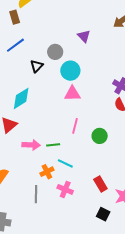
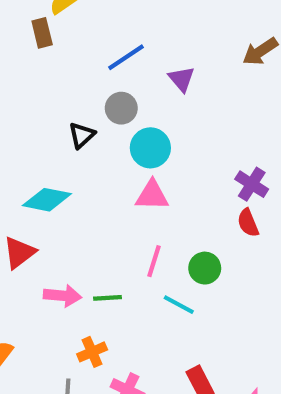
blue line: (15, 45) -> (126, 57), moved
cyan diamond: (21, 98) -> (47, 200), turned 40
green circle: (100, 136) -> (205, 268), moved
cyan line: (65, 163) -> (179, 305), moved

